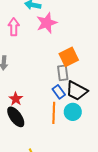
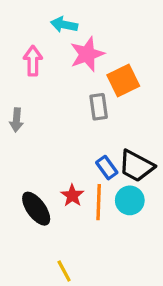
orange square: (69, 57) -> (123, 80), moved
gray rectangle: (63, 73) -> (99, 107), moved
red star: (16, 99) -> (72, 195), moved

